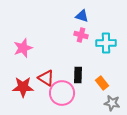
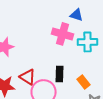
blue triangle: (82, 16) -> (76, 15), moved
pink cross: (81, 35) -> (62, 34), size x1.5

